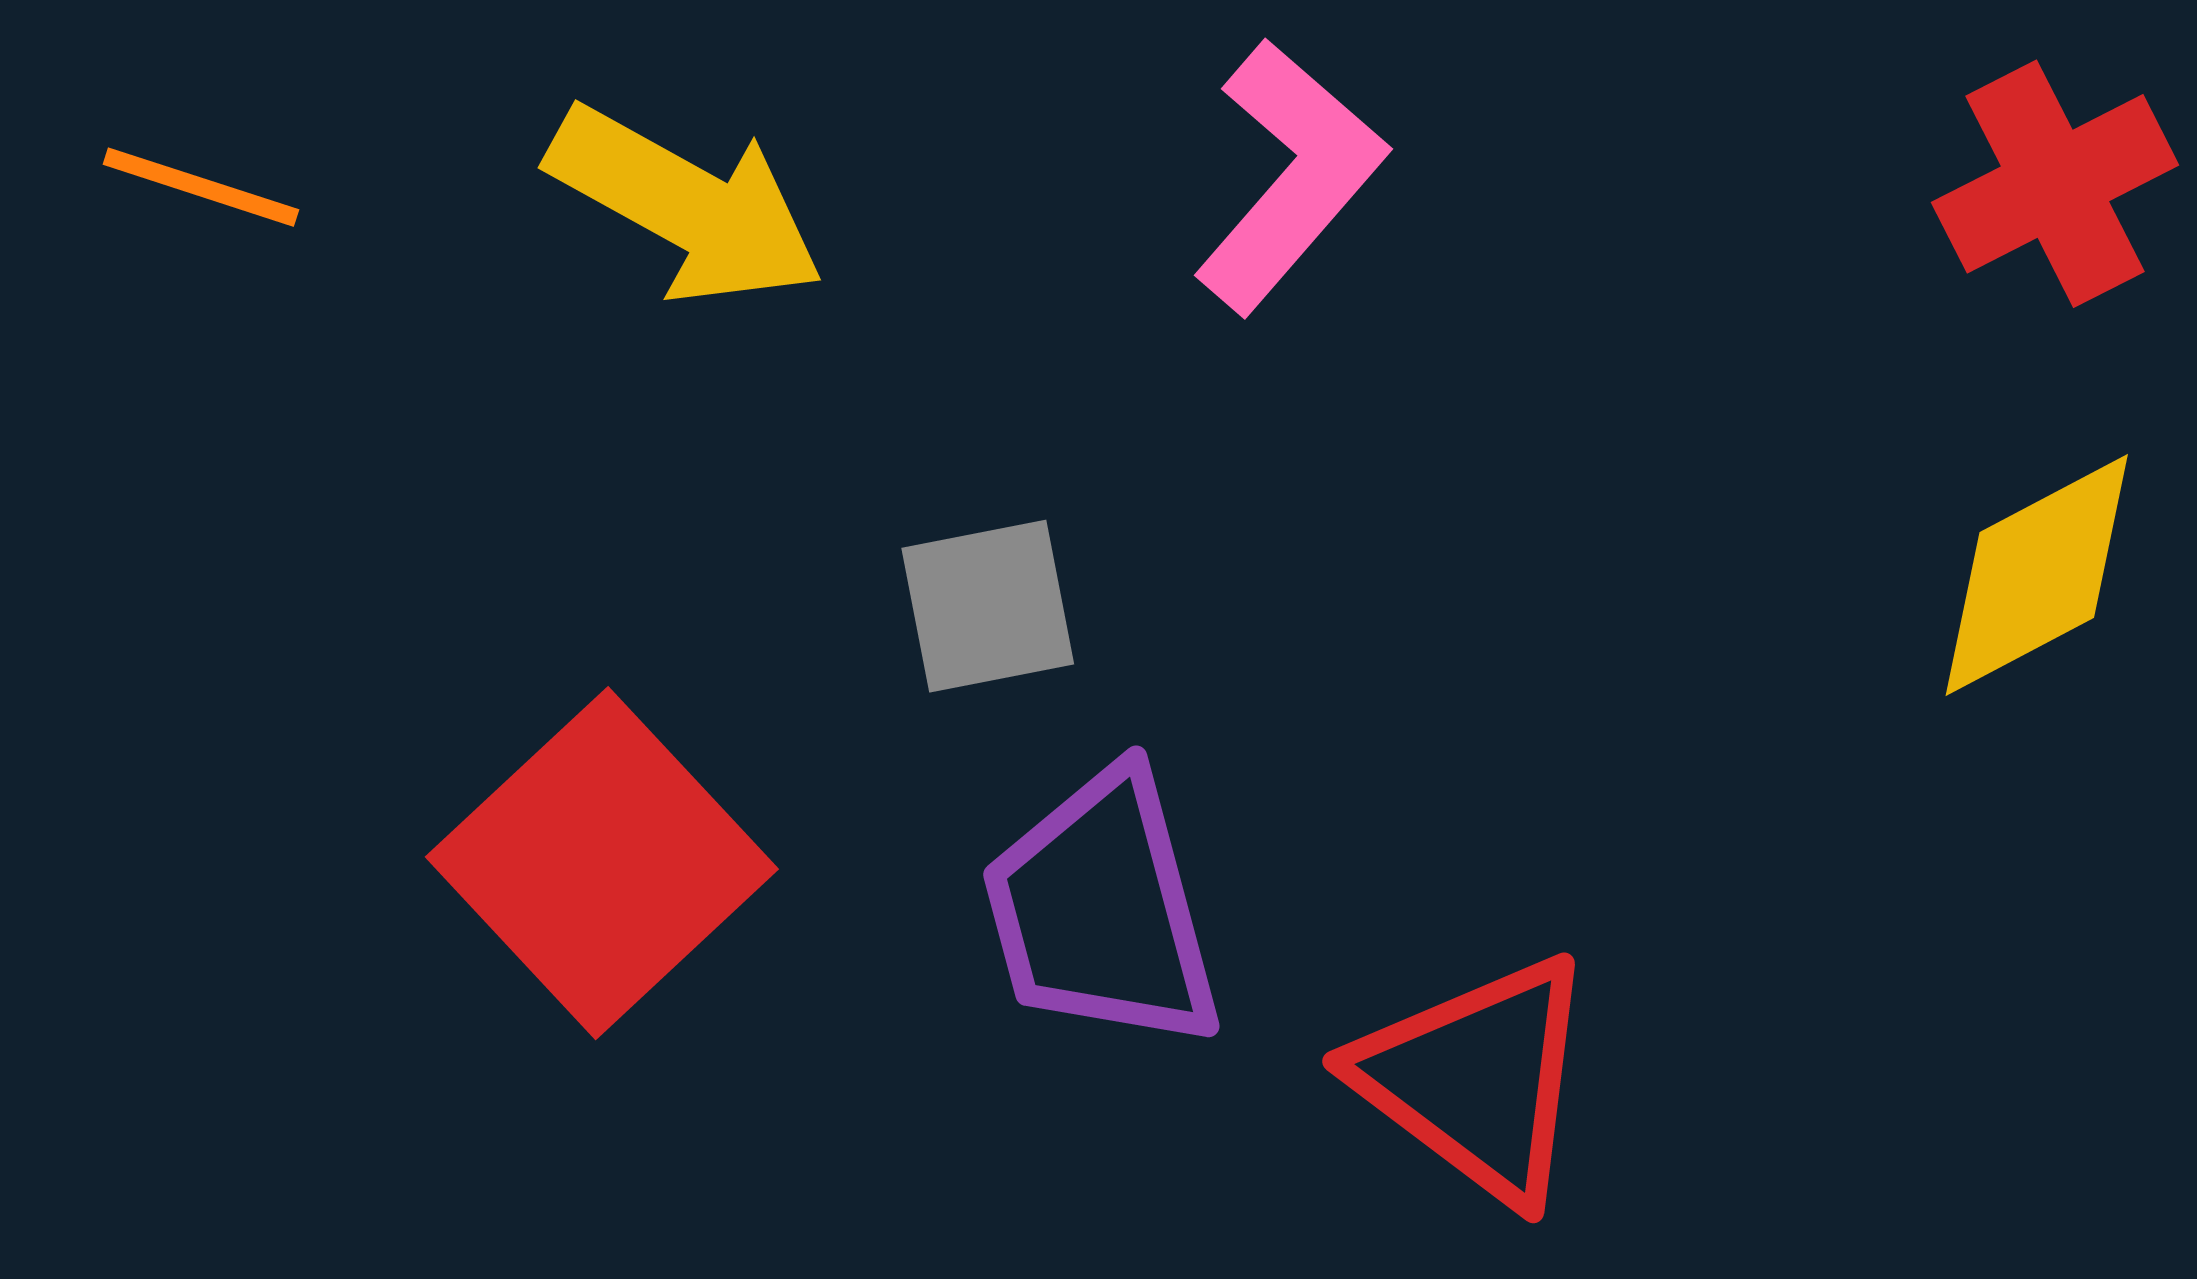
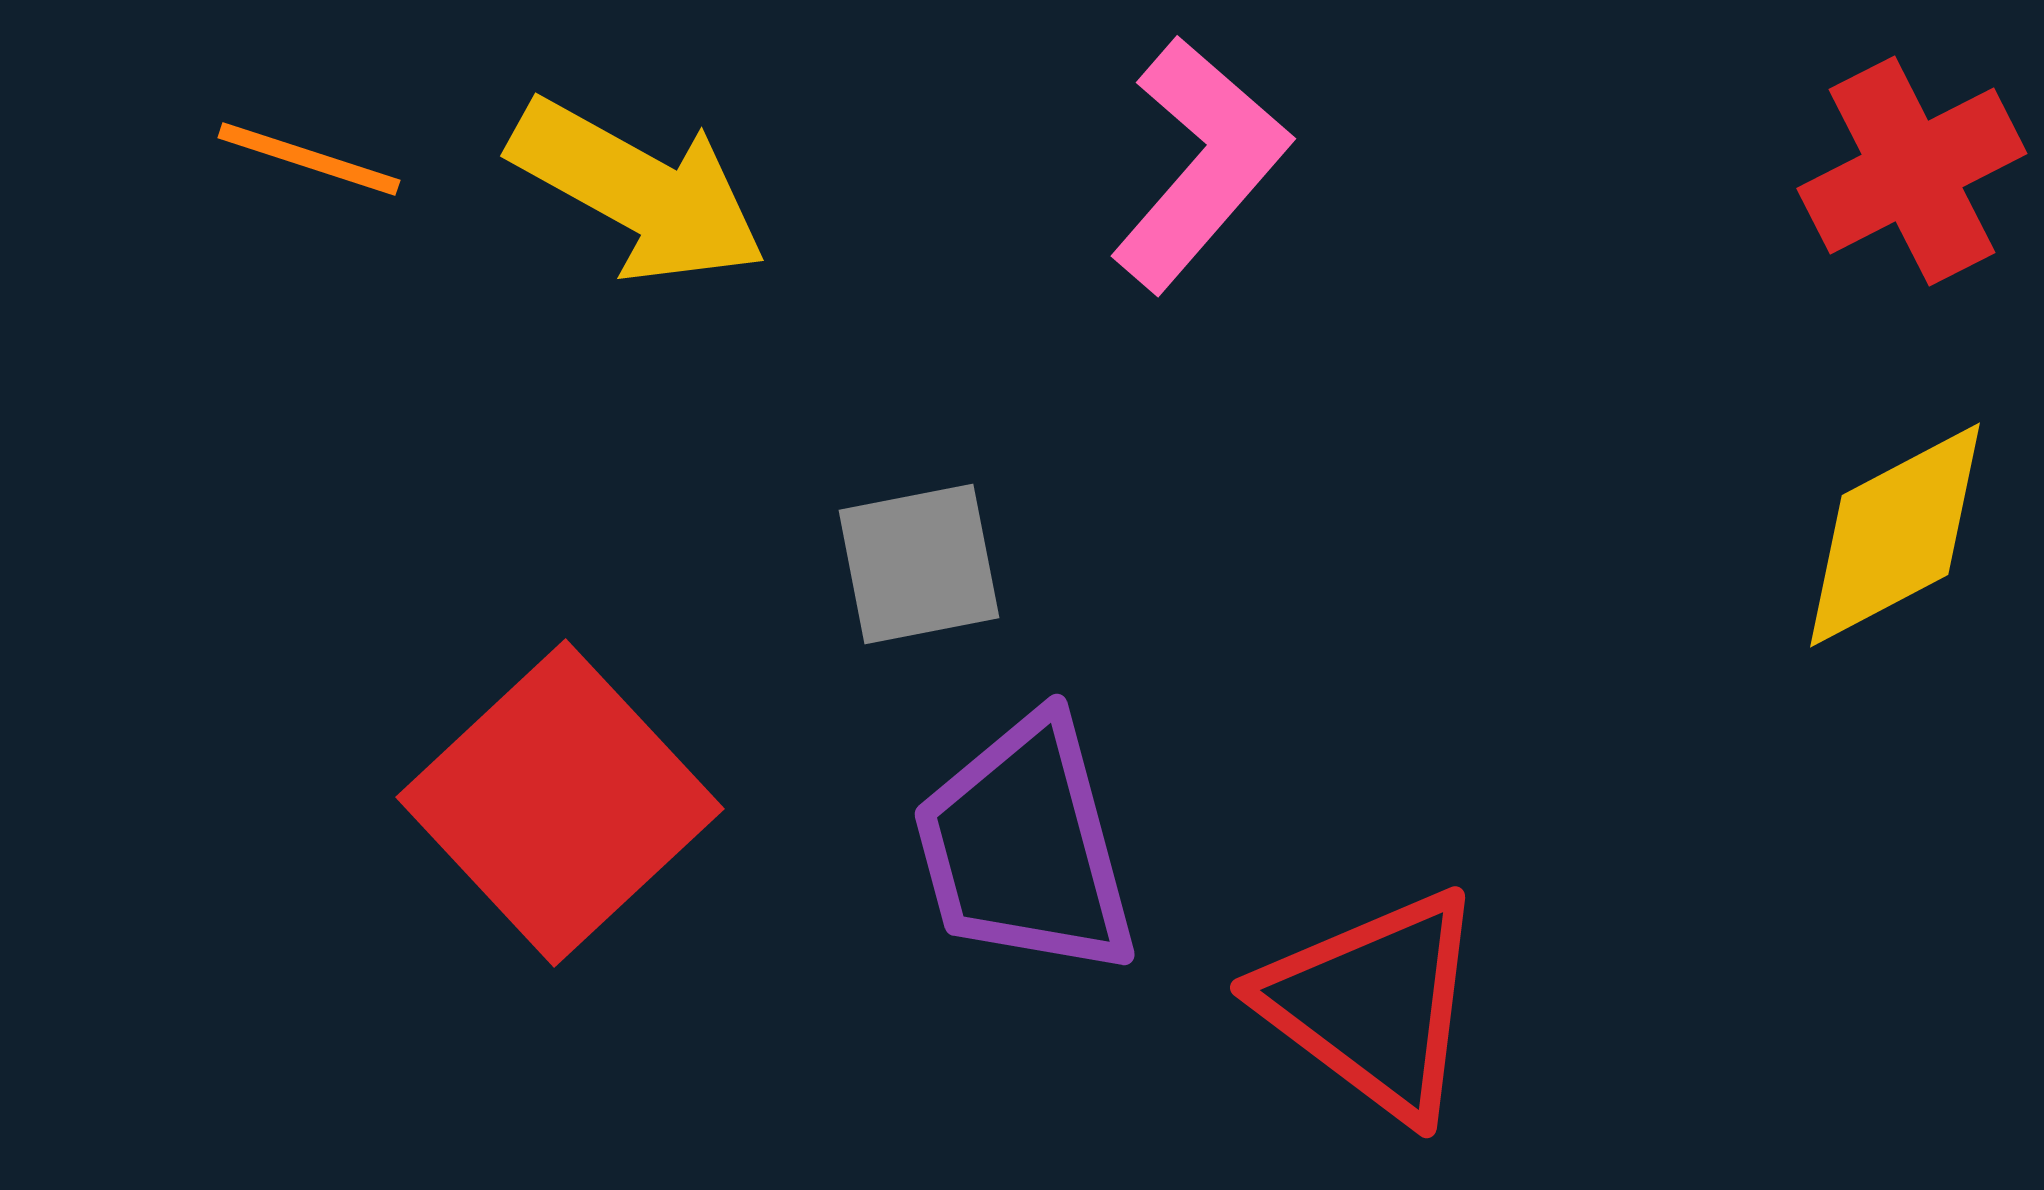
orange line: (201, 187) -> (309, 159), moved

